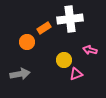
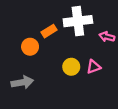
pink arrow: (90, 50) -> (107, 37), moved
pink triangle: (76, 74) -> (94, 67), moved

